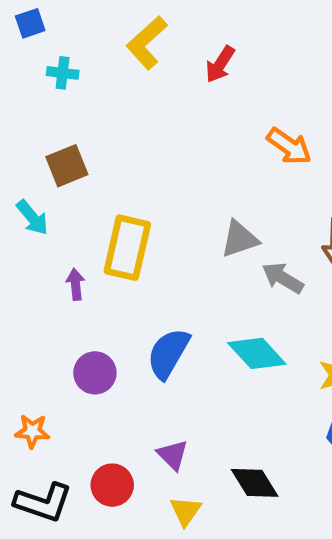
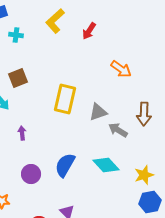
yellow rectangle: (127, 248) -> (65, 99), moved

